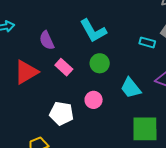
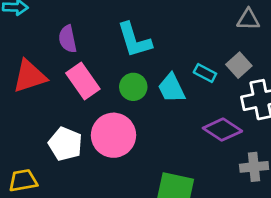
pink rectangle: (64, 67) -> (83, 81), size x1.4
cyan trapezoid: (131, 88) -> (171, 88), moved
pink circle: (94, 100) -> (113, 135), size x1.8

